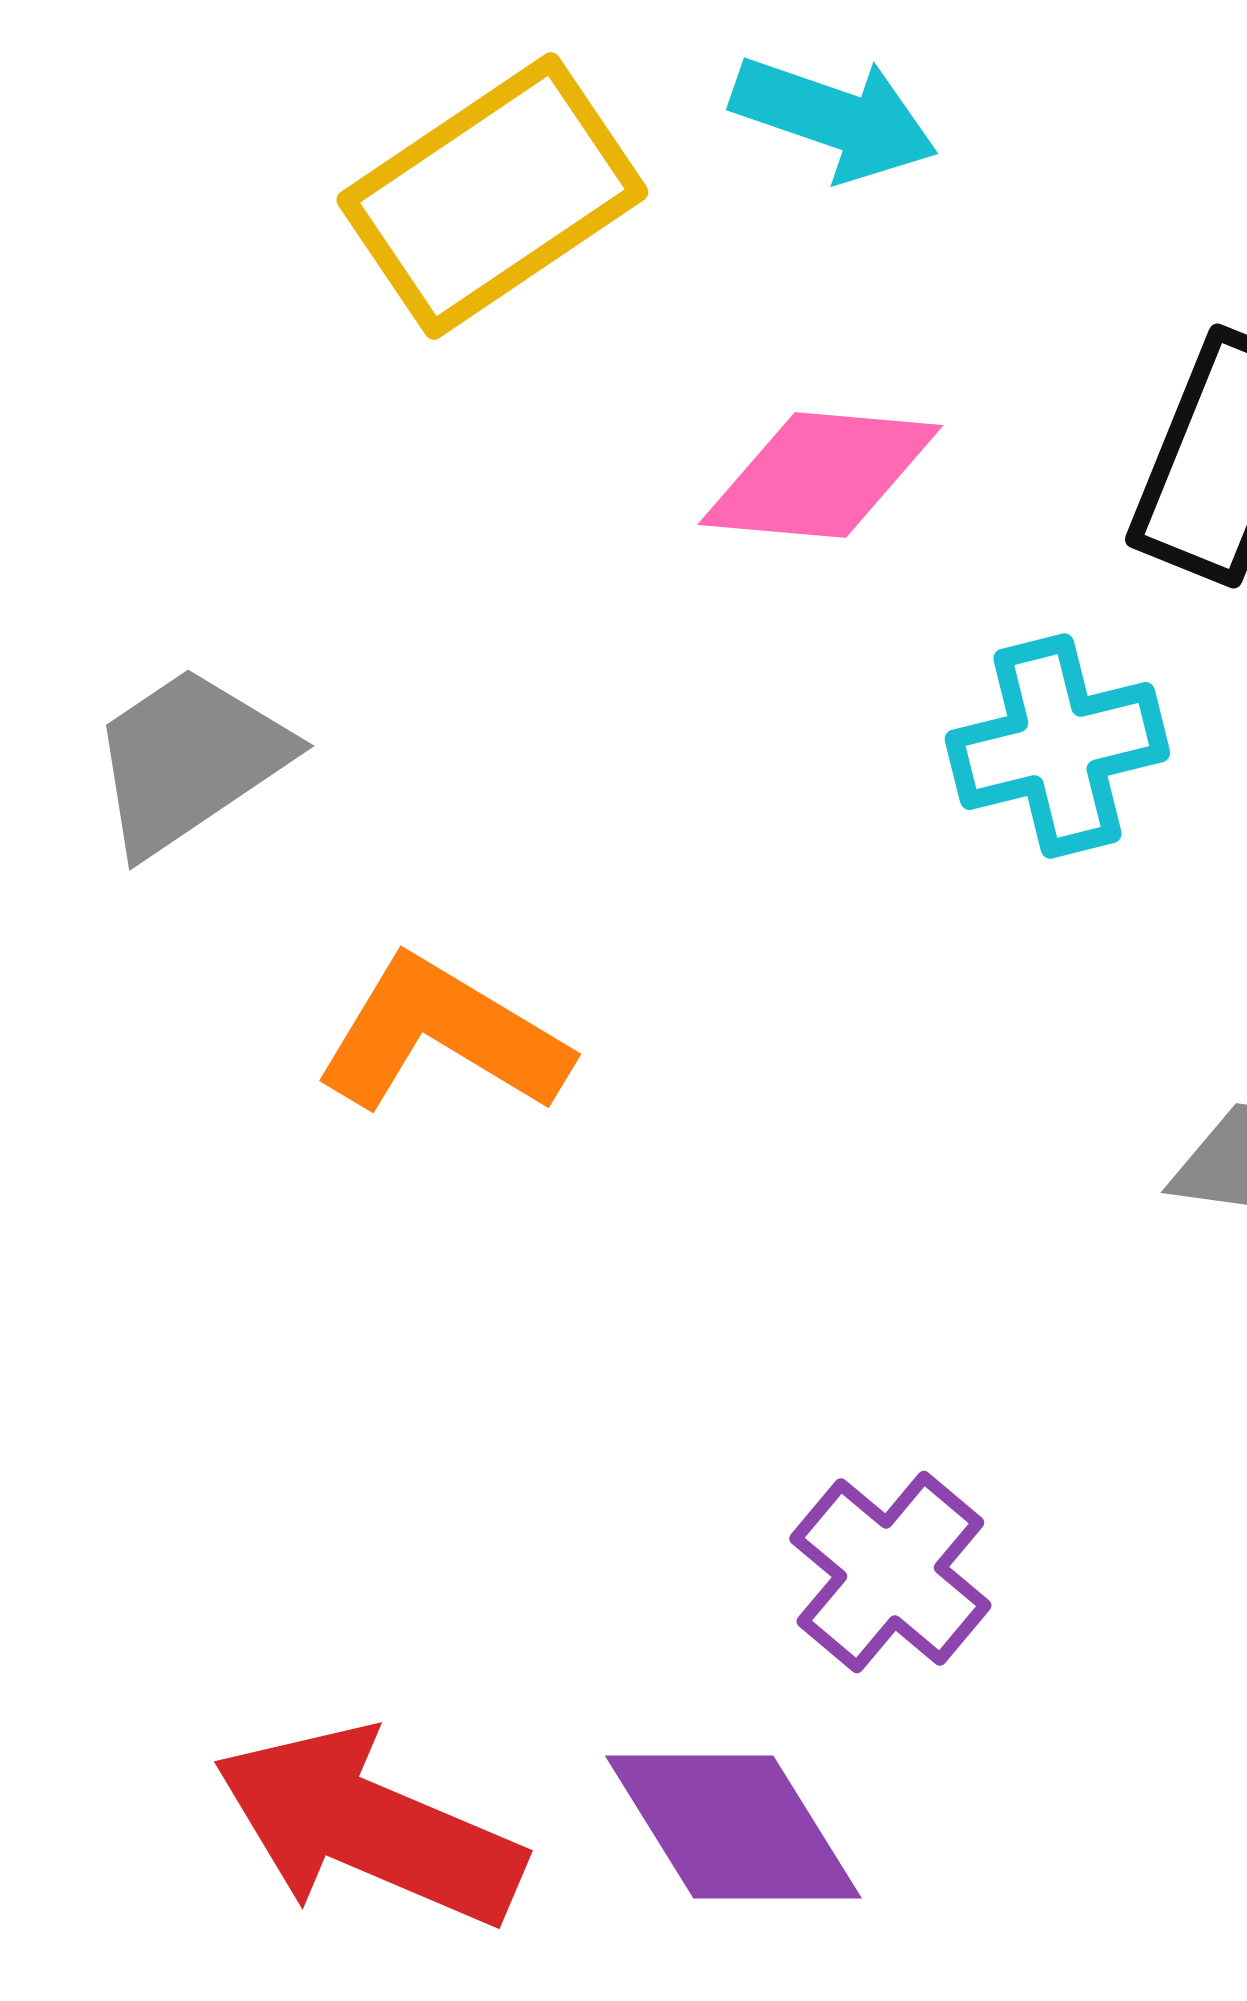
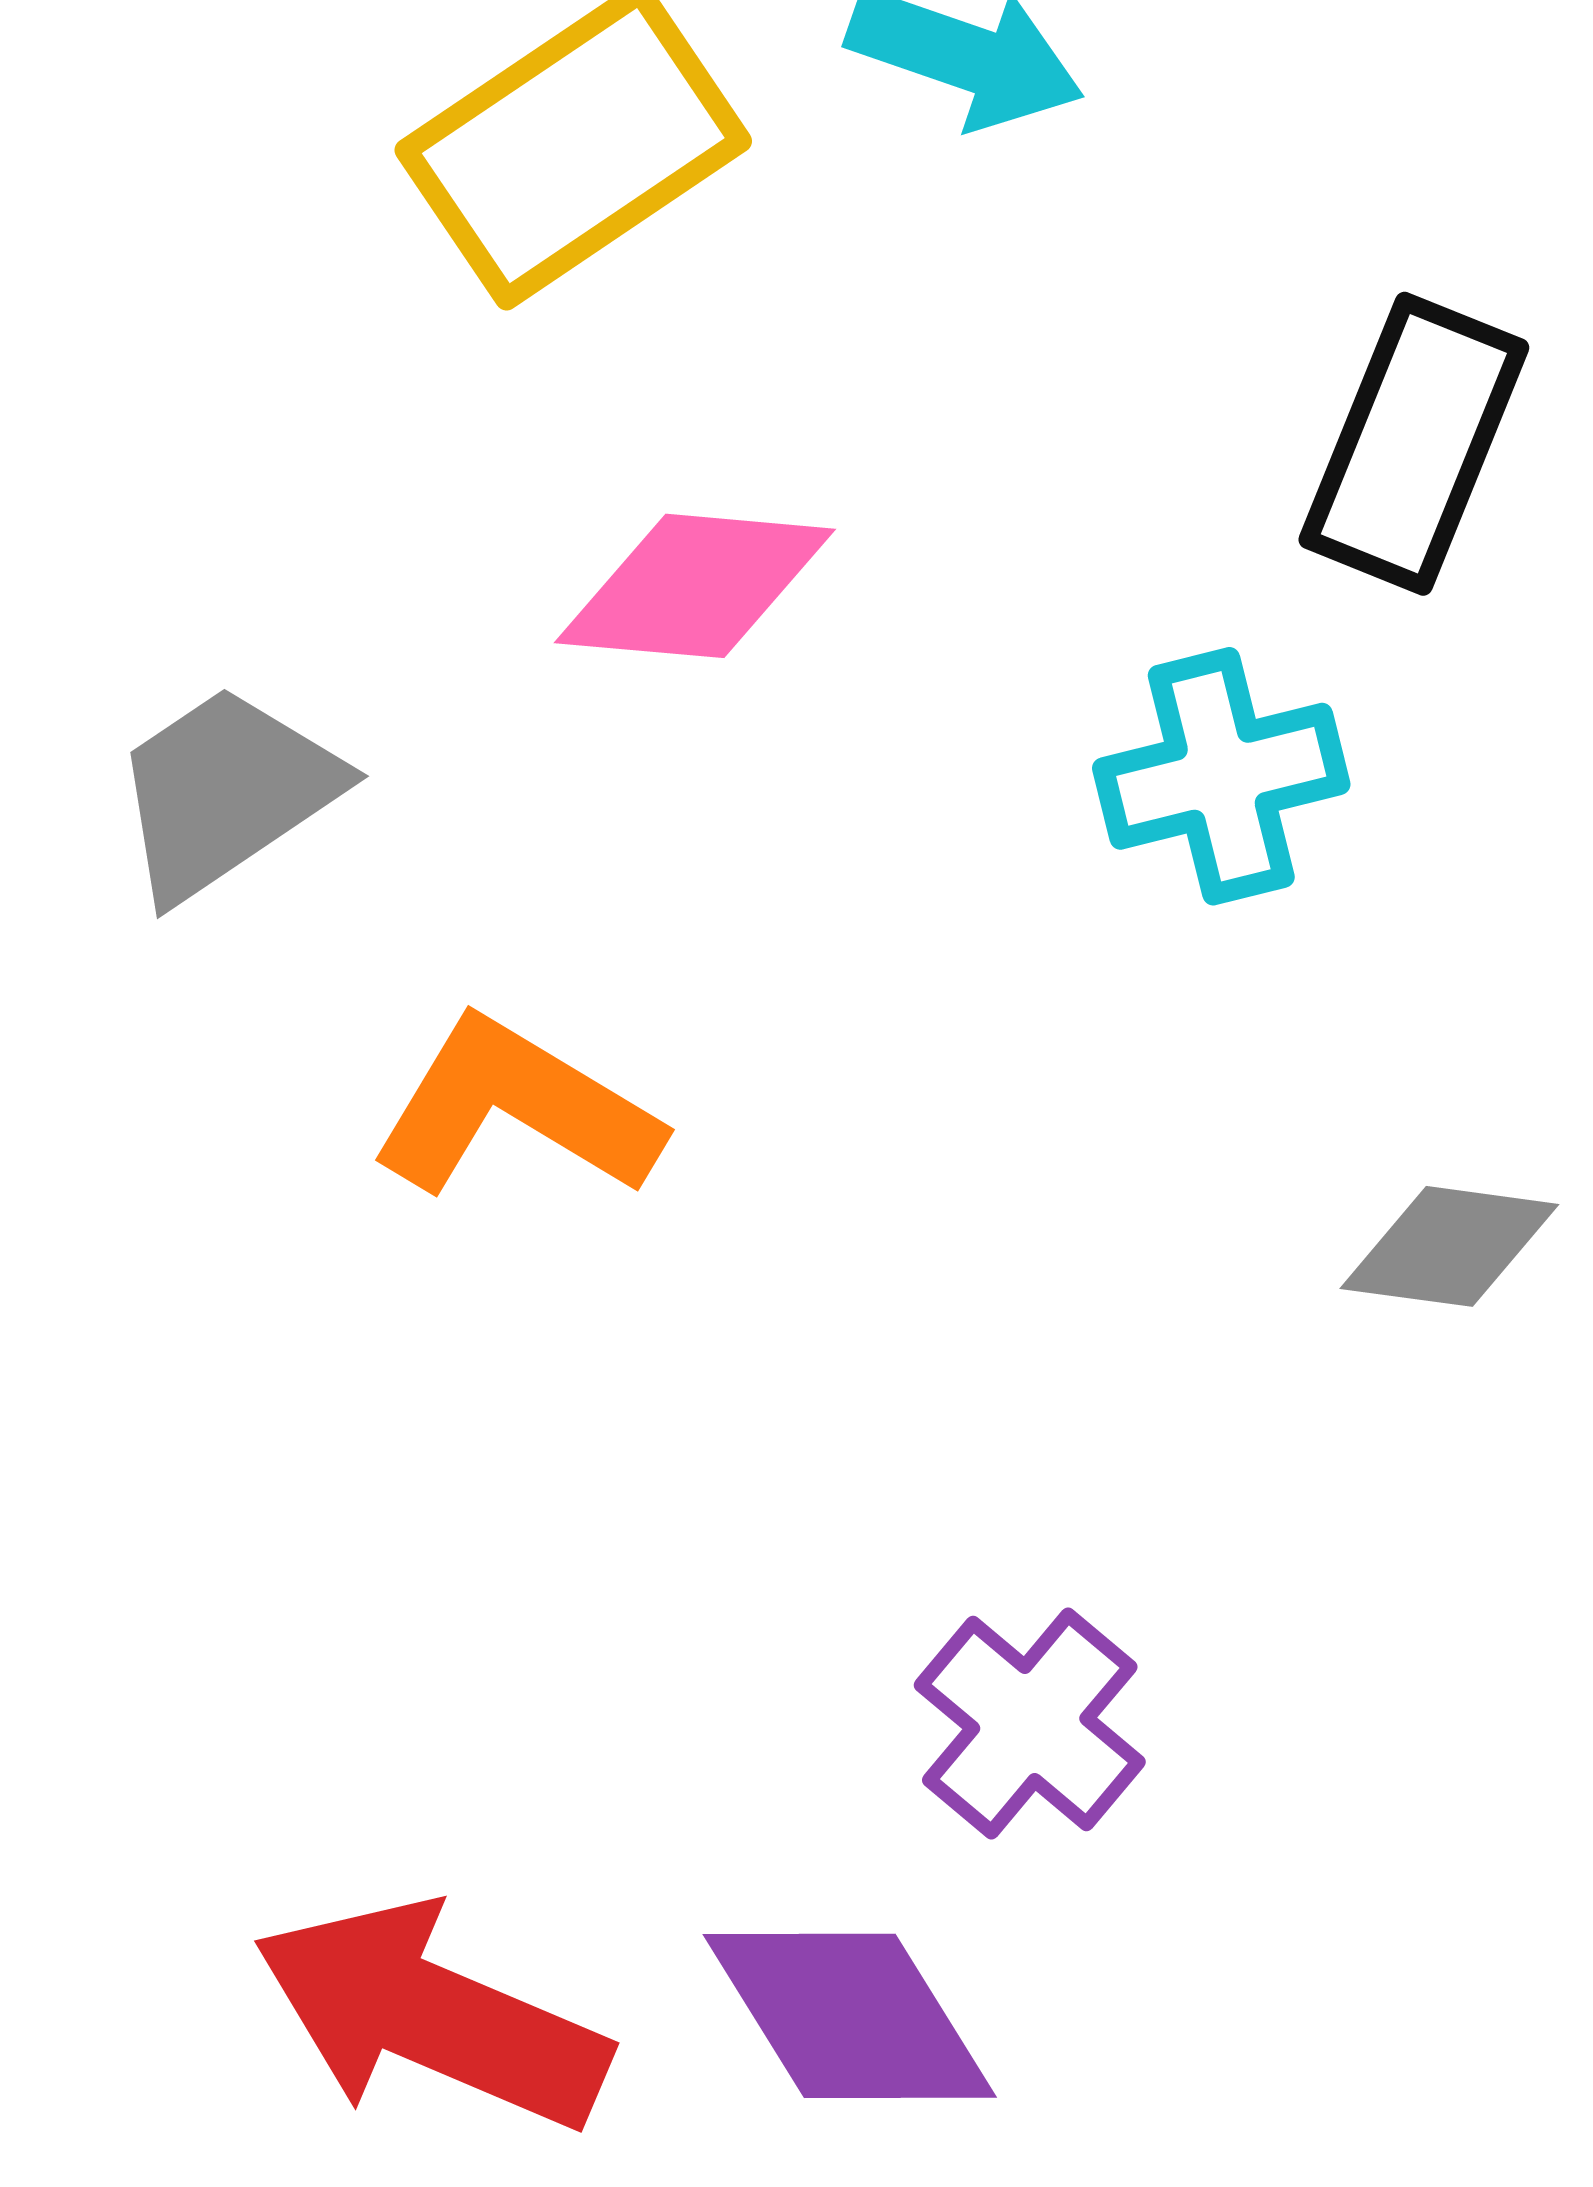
pink diamond: (820, 475) -> (695, 586), moved

